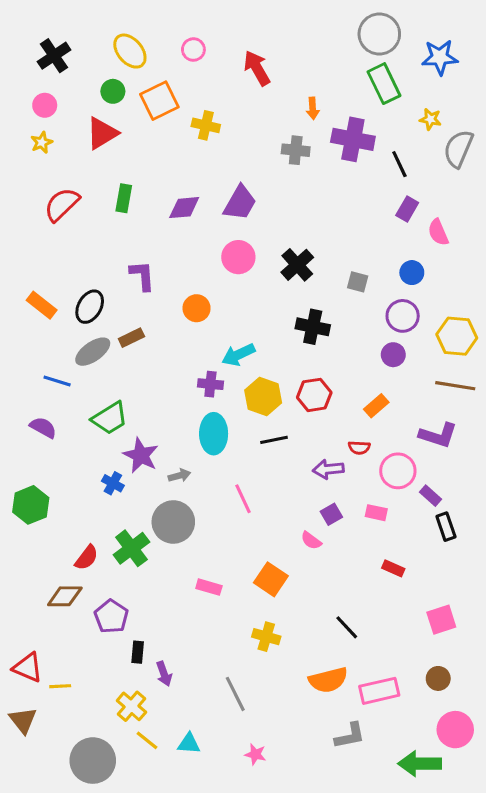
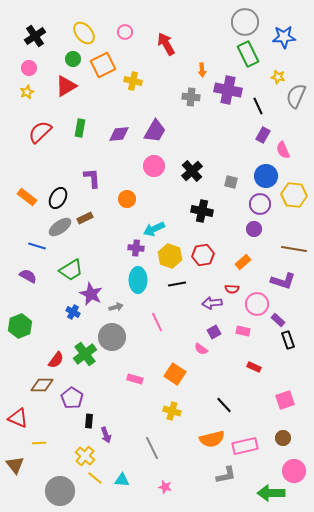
blue circle: (412, 273) -> (266, 176), size x1.5
yellow hexagon: (457, 336) -> (294, 195), moved
red triangle: (28, 668) -> (18, 418), moved

